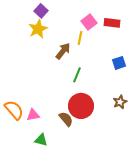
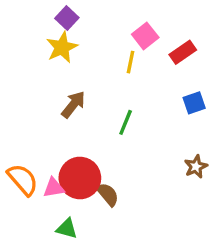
red rectangle: (112, 23) -> (183, 52), moved, turned -42
brown arrow: (63, 51) -> (73, 105), moved
red circle: (81, 106) -> (80, 178), moved

